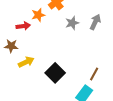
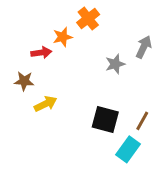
gray star: (72, 23) -> (115, 64), moved
black square: (55, 73) -> (105, 119), moved, turned -30

